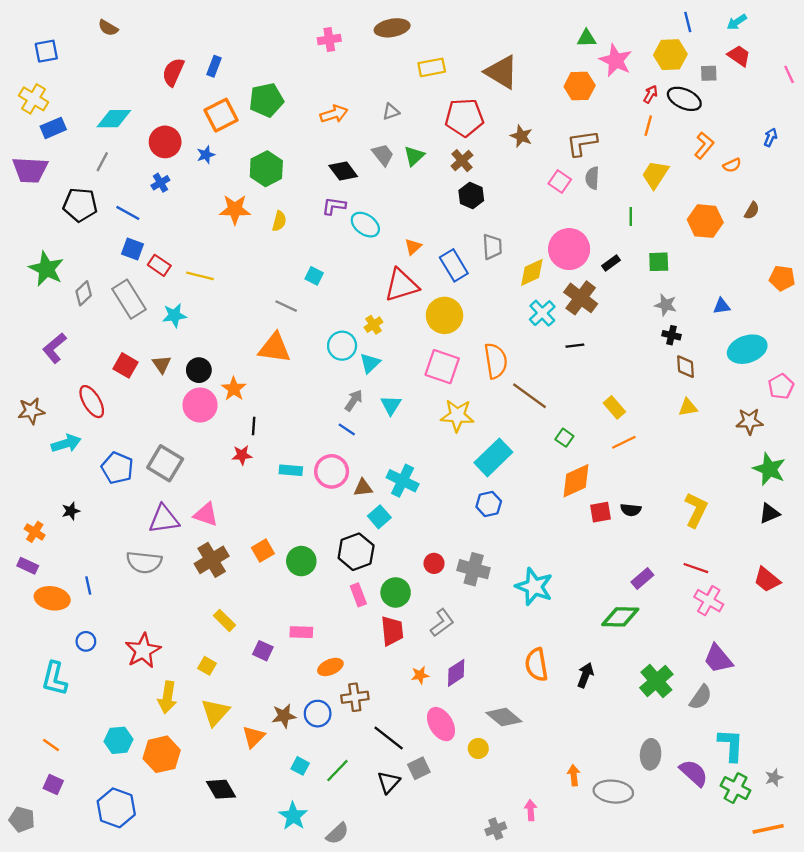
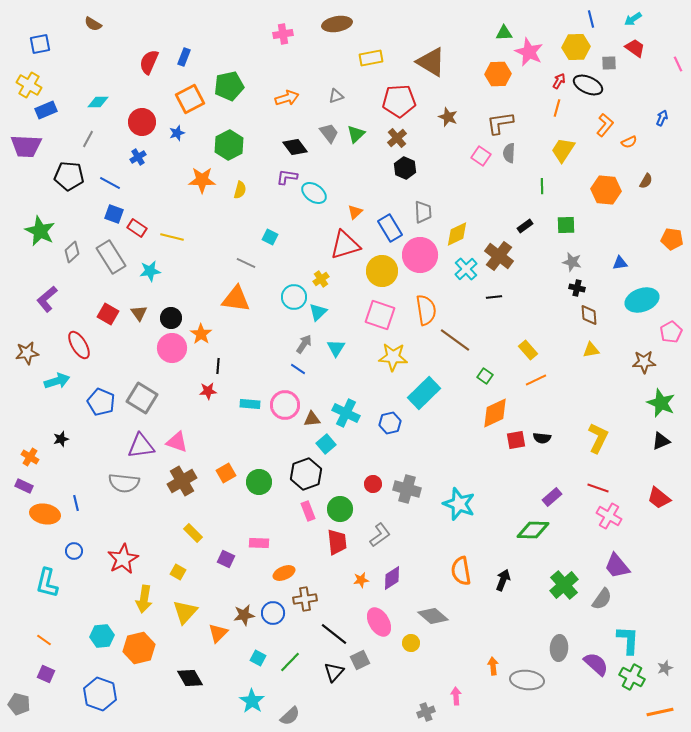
cyan diamond: (114, 119) -> (98, 102), size x0.7
pink circle: (569, 249) -> (420, 255), moved
blue hexagon: (489, 504) -> (390, 423), moved

